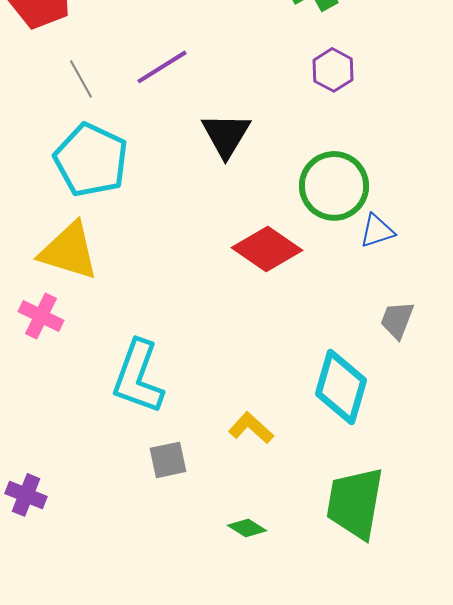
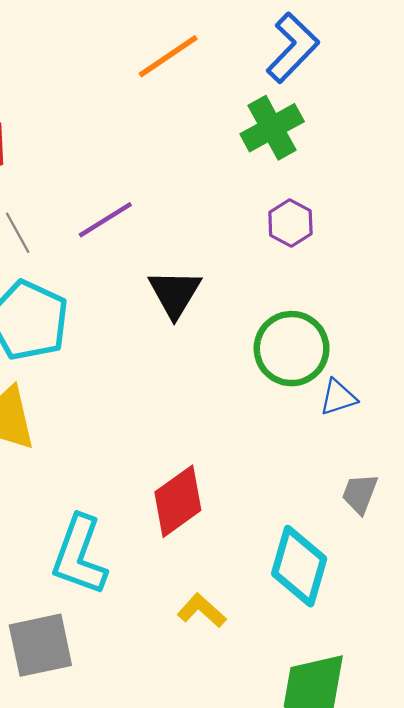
red diamond: (267, 249) -> (178, 501), moved, turned -70
gray square: (168, 460) -> (40, 645), moved, size x1.6

